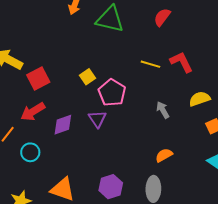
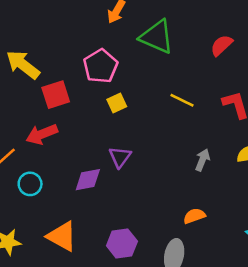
yellow line: (150, 64) -> (182, 100), moved
pink pentagon: (112, 93) -> (101, 66), moved
gray arrow: (163, 110) -> (202, 160), turned 42
purple diamond: (63, 125) -> (88, 180), moved

